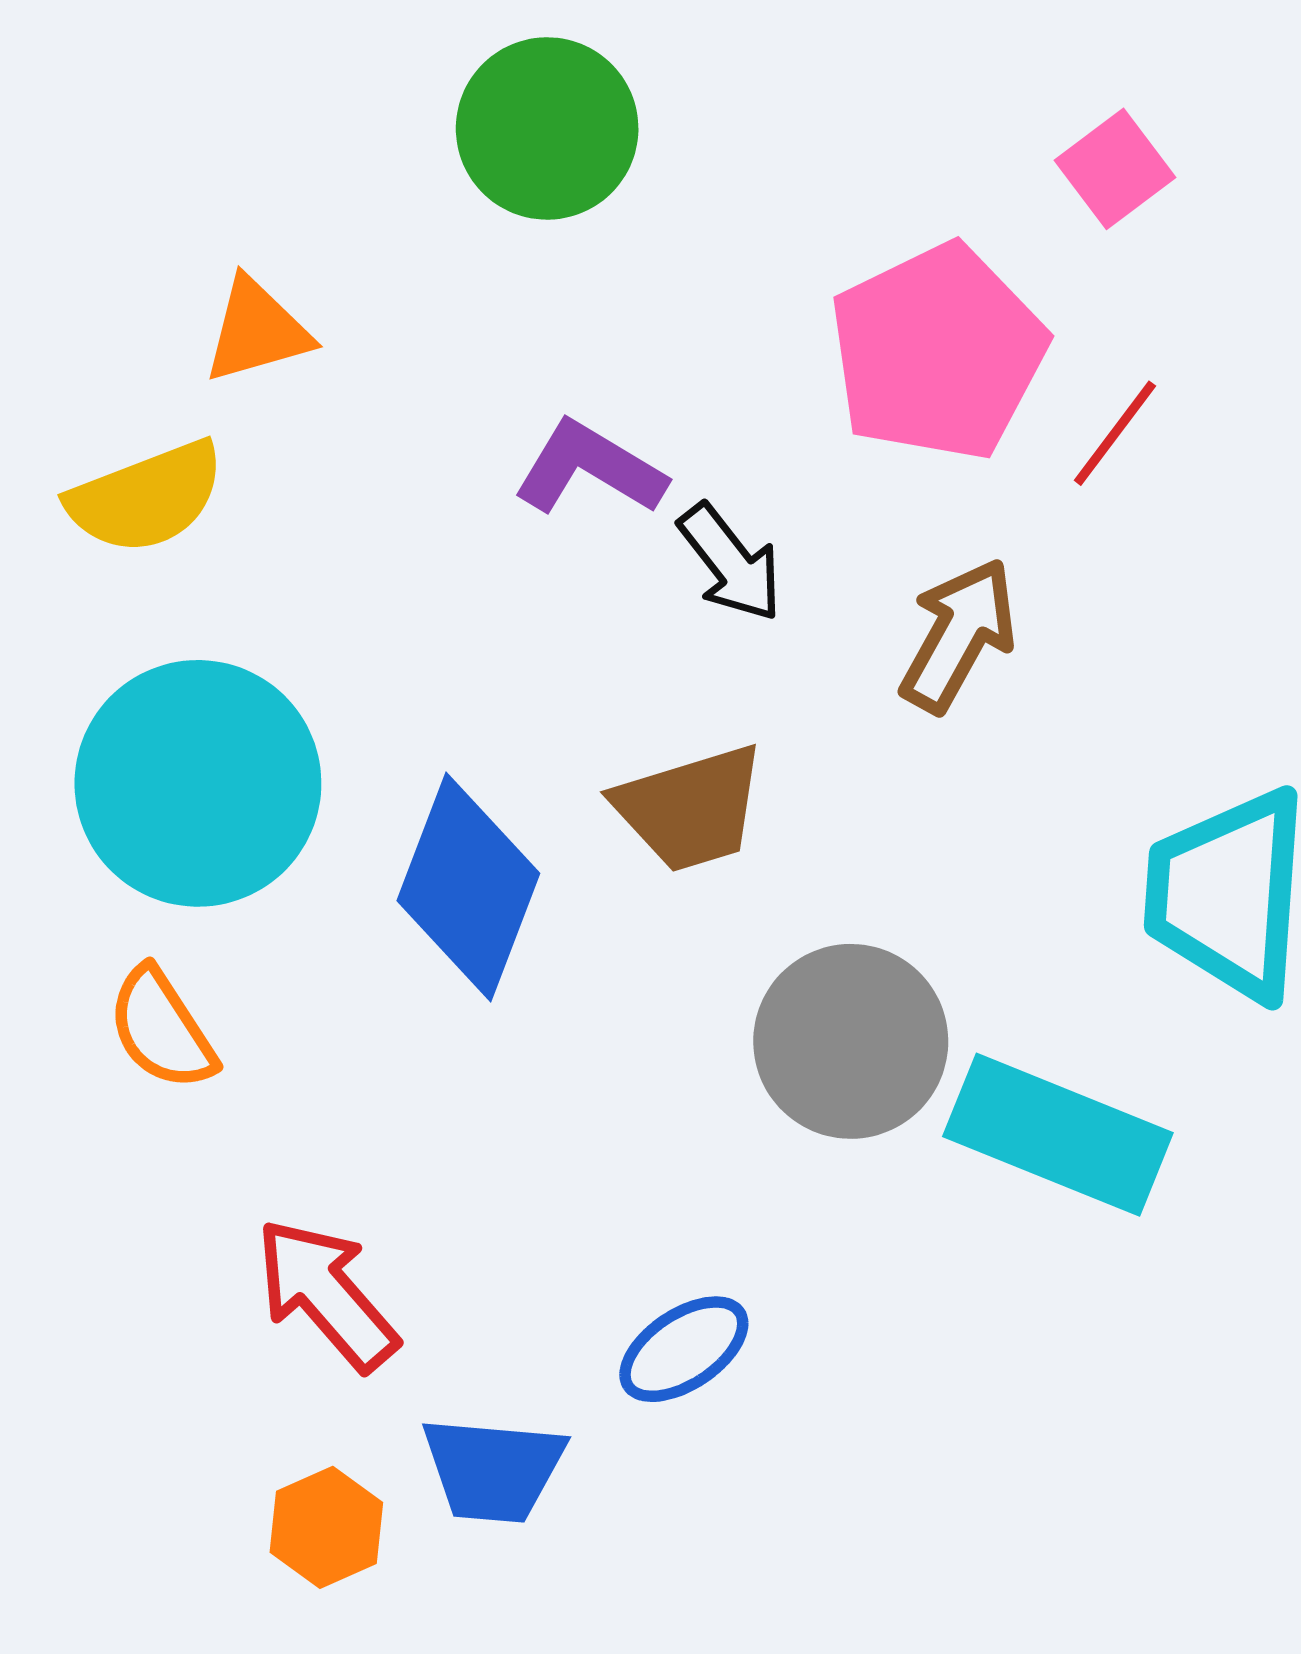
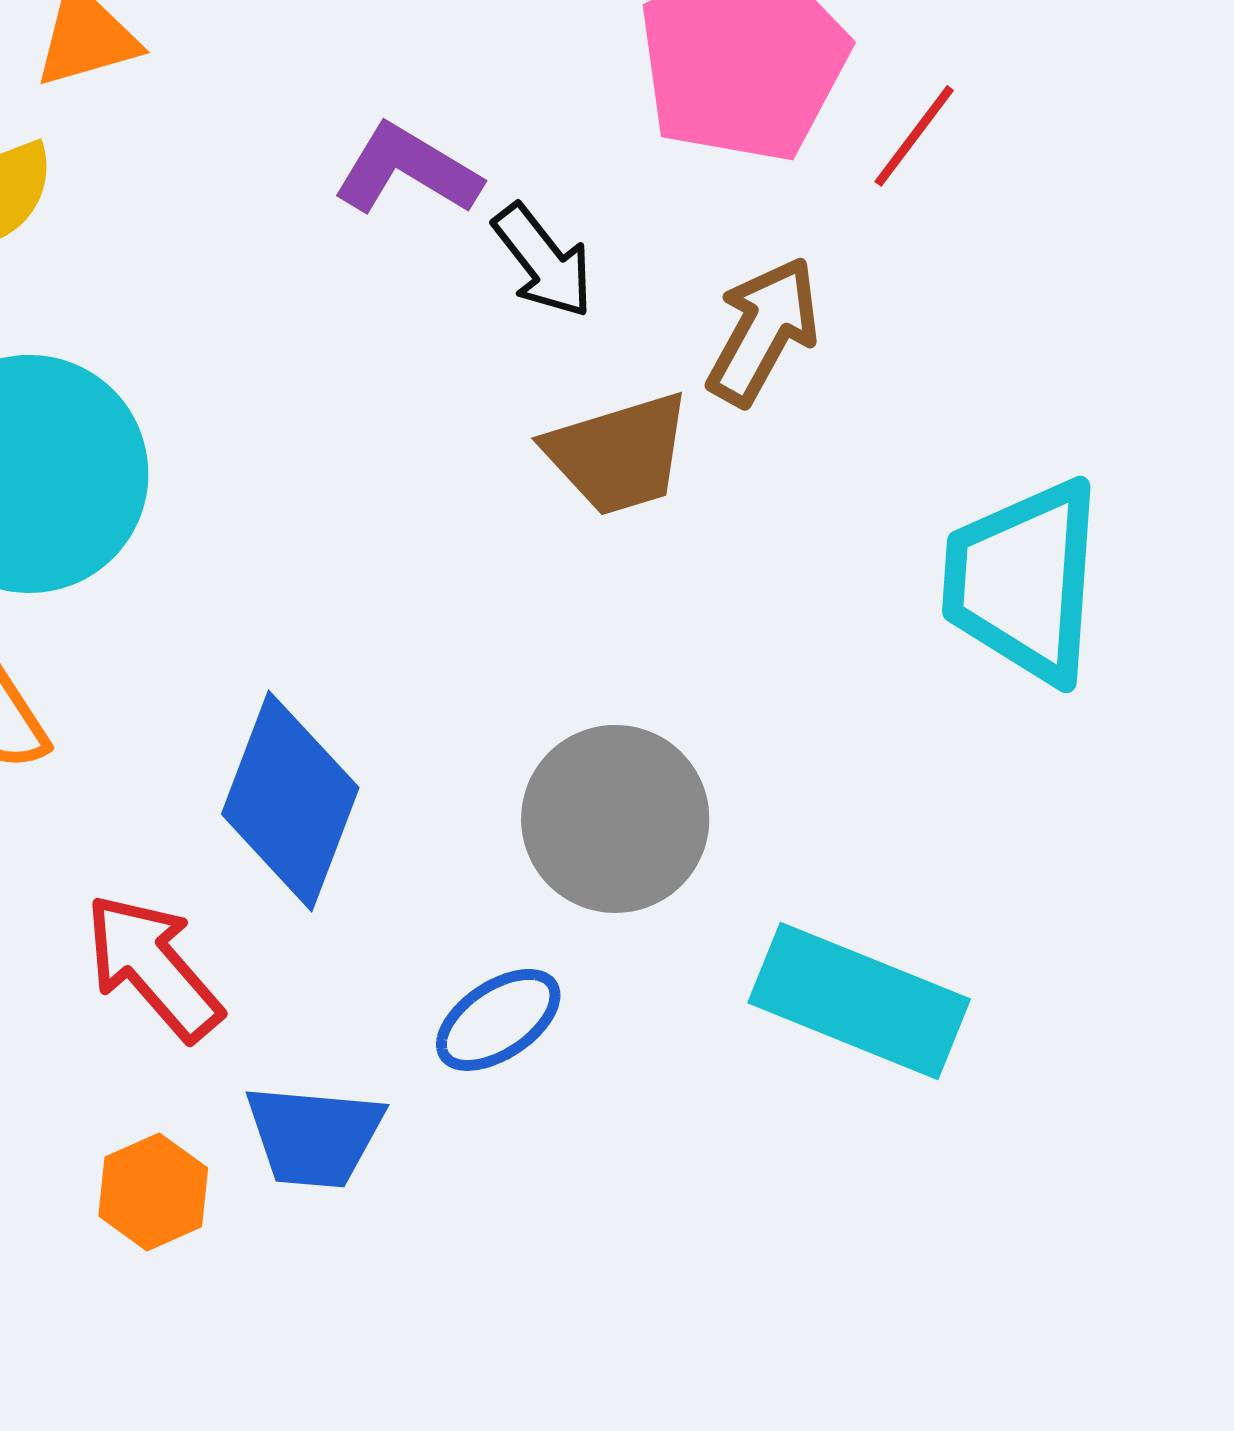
brown trapezoid: (690, 808) -> (618, 454), moved
blue diamond: (468, 887) -> (290, 801), moved
gray circle: (851, 1041) -> (615, 819), moved
cyan rectangle: (1058, 1135) -> (859, 1001), moved

